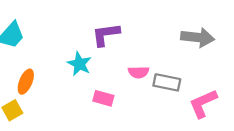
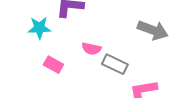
cyan star: (79, 64) -> (39, 28), turned 30

